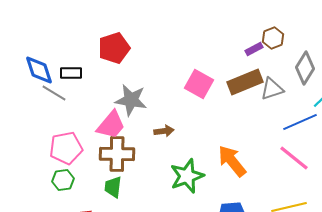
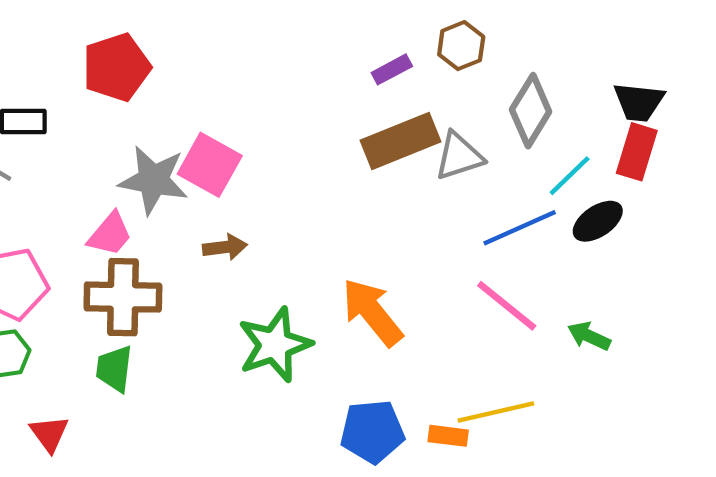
purple rectangle: (254, 49) -> (392, 69), moved
pink square: (199, 84) -> (210, 165), moved
pink trapezoid: (111, 125) -> (110, 234), size x0.7

